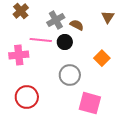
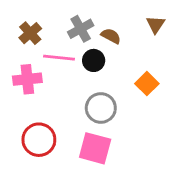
brown cross: (21, 11) -> (30, 33), moved
pink square: (90, 103) -> (95, 148), moved

